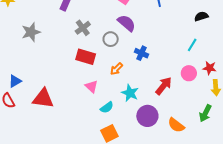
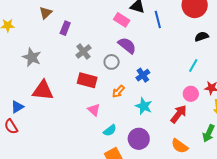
gray star: (31, 32) -> (32, 57), turned -30
blue cross: (141, 53) -> (143, 75), turned 32
red arrow: (164, 86) -> (179, 114), moved
cyan star: (130, 93) -> (144, 106), moved
red triangle: (43, 98) -> (43, 90), moved
purple circle: (147, 116) -> (139, 139), moved

